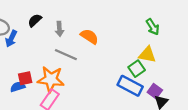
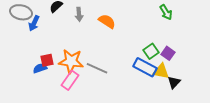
gray line: (66, 55) -> (97, 68), moved
yellow triangle: (147, 55) -> (161, 71), moved
purple square: (155, 91) -> (168, 53), moved

